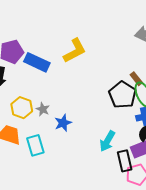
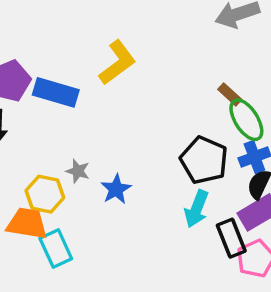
black pentagon: (123, 95) -> (204, 160), moved
yellow hexagon: (22, 108) -> (45, 194), moved
cyan rectangle: (35, 145) -> (56, 248), moved

